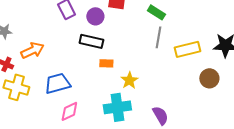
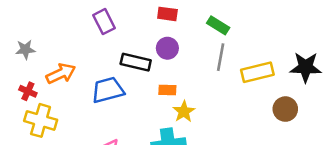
purple circle: (95, 16) -> (167, 48), moved
orange rectangle: (106, 63) -> (167, 90), moved
blue trapezoid: (57, 83) -> (108, 90), moved

